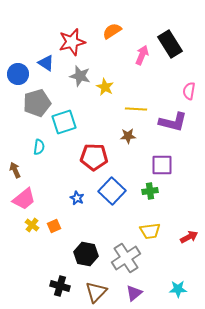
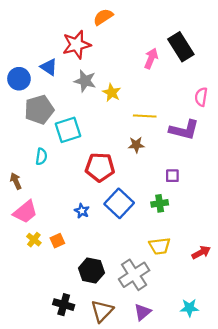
orange semicircle: (112, 31) -> (103, 17), moved
purple square: (162, 165) -> (172, 176), size x0.6

